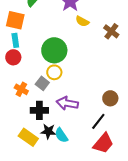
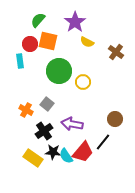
orange square: (15, 20) -> (48, 41), moved
red circle: (13, 57) -> (30, 44), moved
yellow circle: (54, 72) -> (83, 82), moved
black cross: (39, 110) -> (44, 131), turned -36
red trapezoid: (103, 143) -> (83, 152), moved

